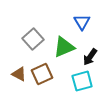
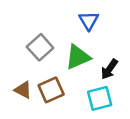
blue triangle: (82, 22) -> (89, 21), moved

